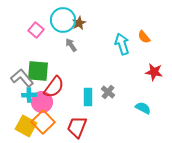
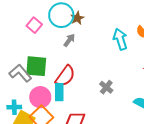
gray arrow: (71, 45) -> (69, 40), turned 72
red semicircle: (54, 87) -> (65, 76), moved
cyan cross: (29, 95) -> (14, 107), moved
cyan rectangle: (88, 97) -> (59, 92), moved

